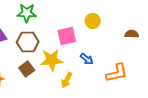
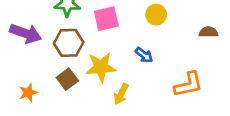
pink square: (67, 36) -> (106, 19), moved
blue arrow: (87, 59) -> (144, 55), moved

